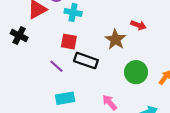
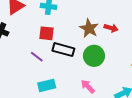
red arrow: (138, 25) -> (111, 28), moved
green circle: (136, 72) -> (94, 56), moved

